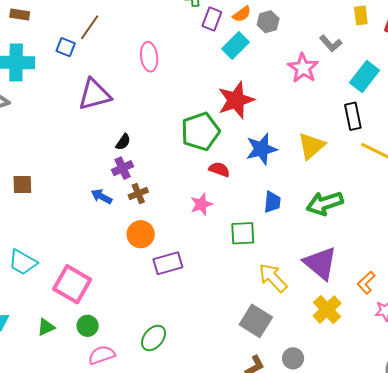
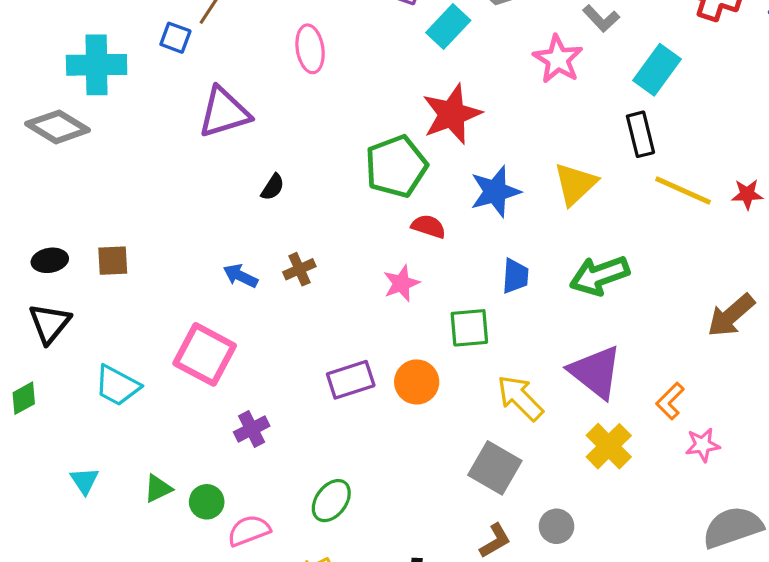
purple cross: (123, 168) -> (252, 429), moved
orange circle: (141, 234) -> (417, 382), moved
pink square: (72, 284) -> (205, 354), moved
green circle: (88, 326) -> (207, 502), moved

